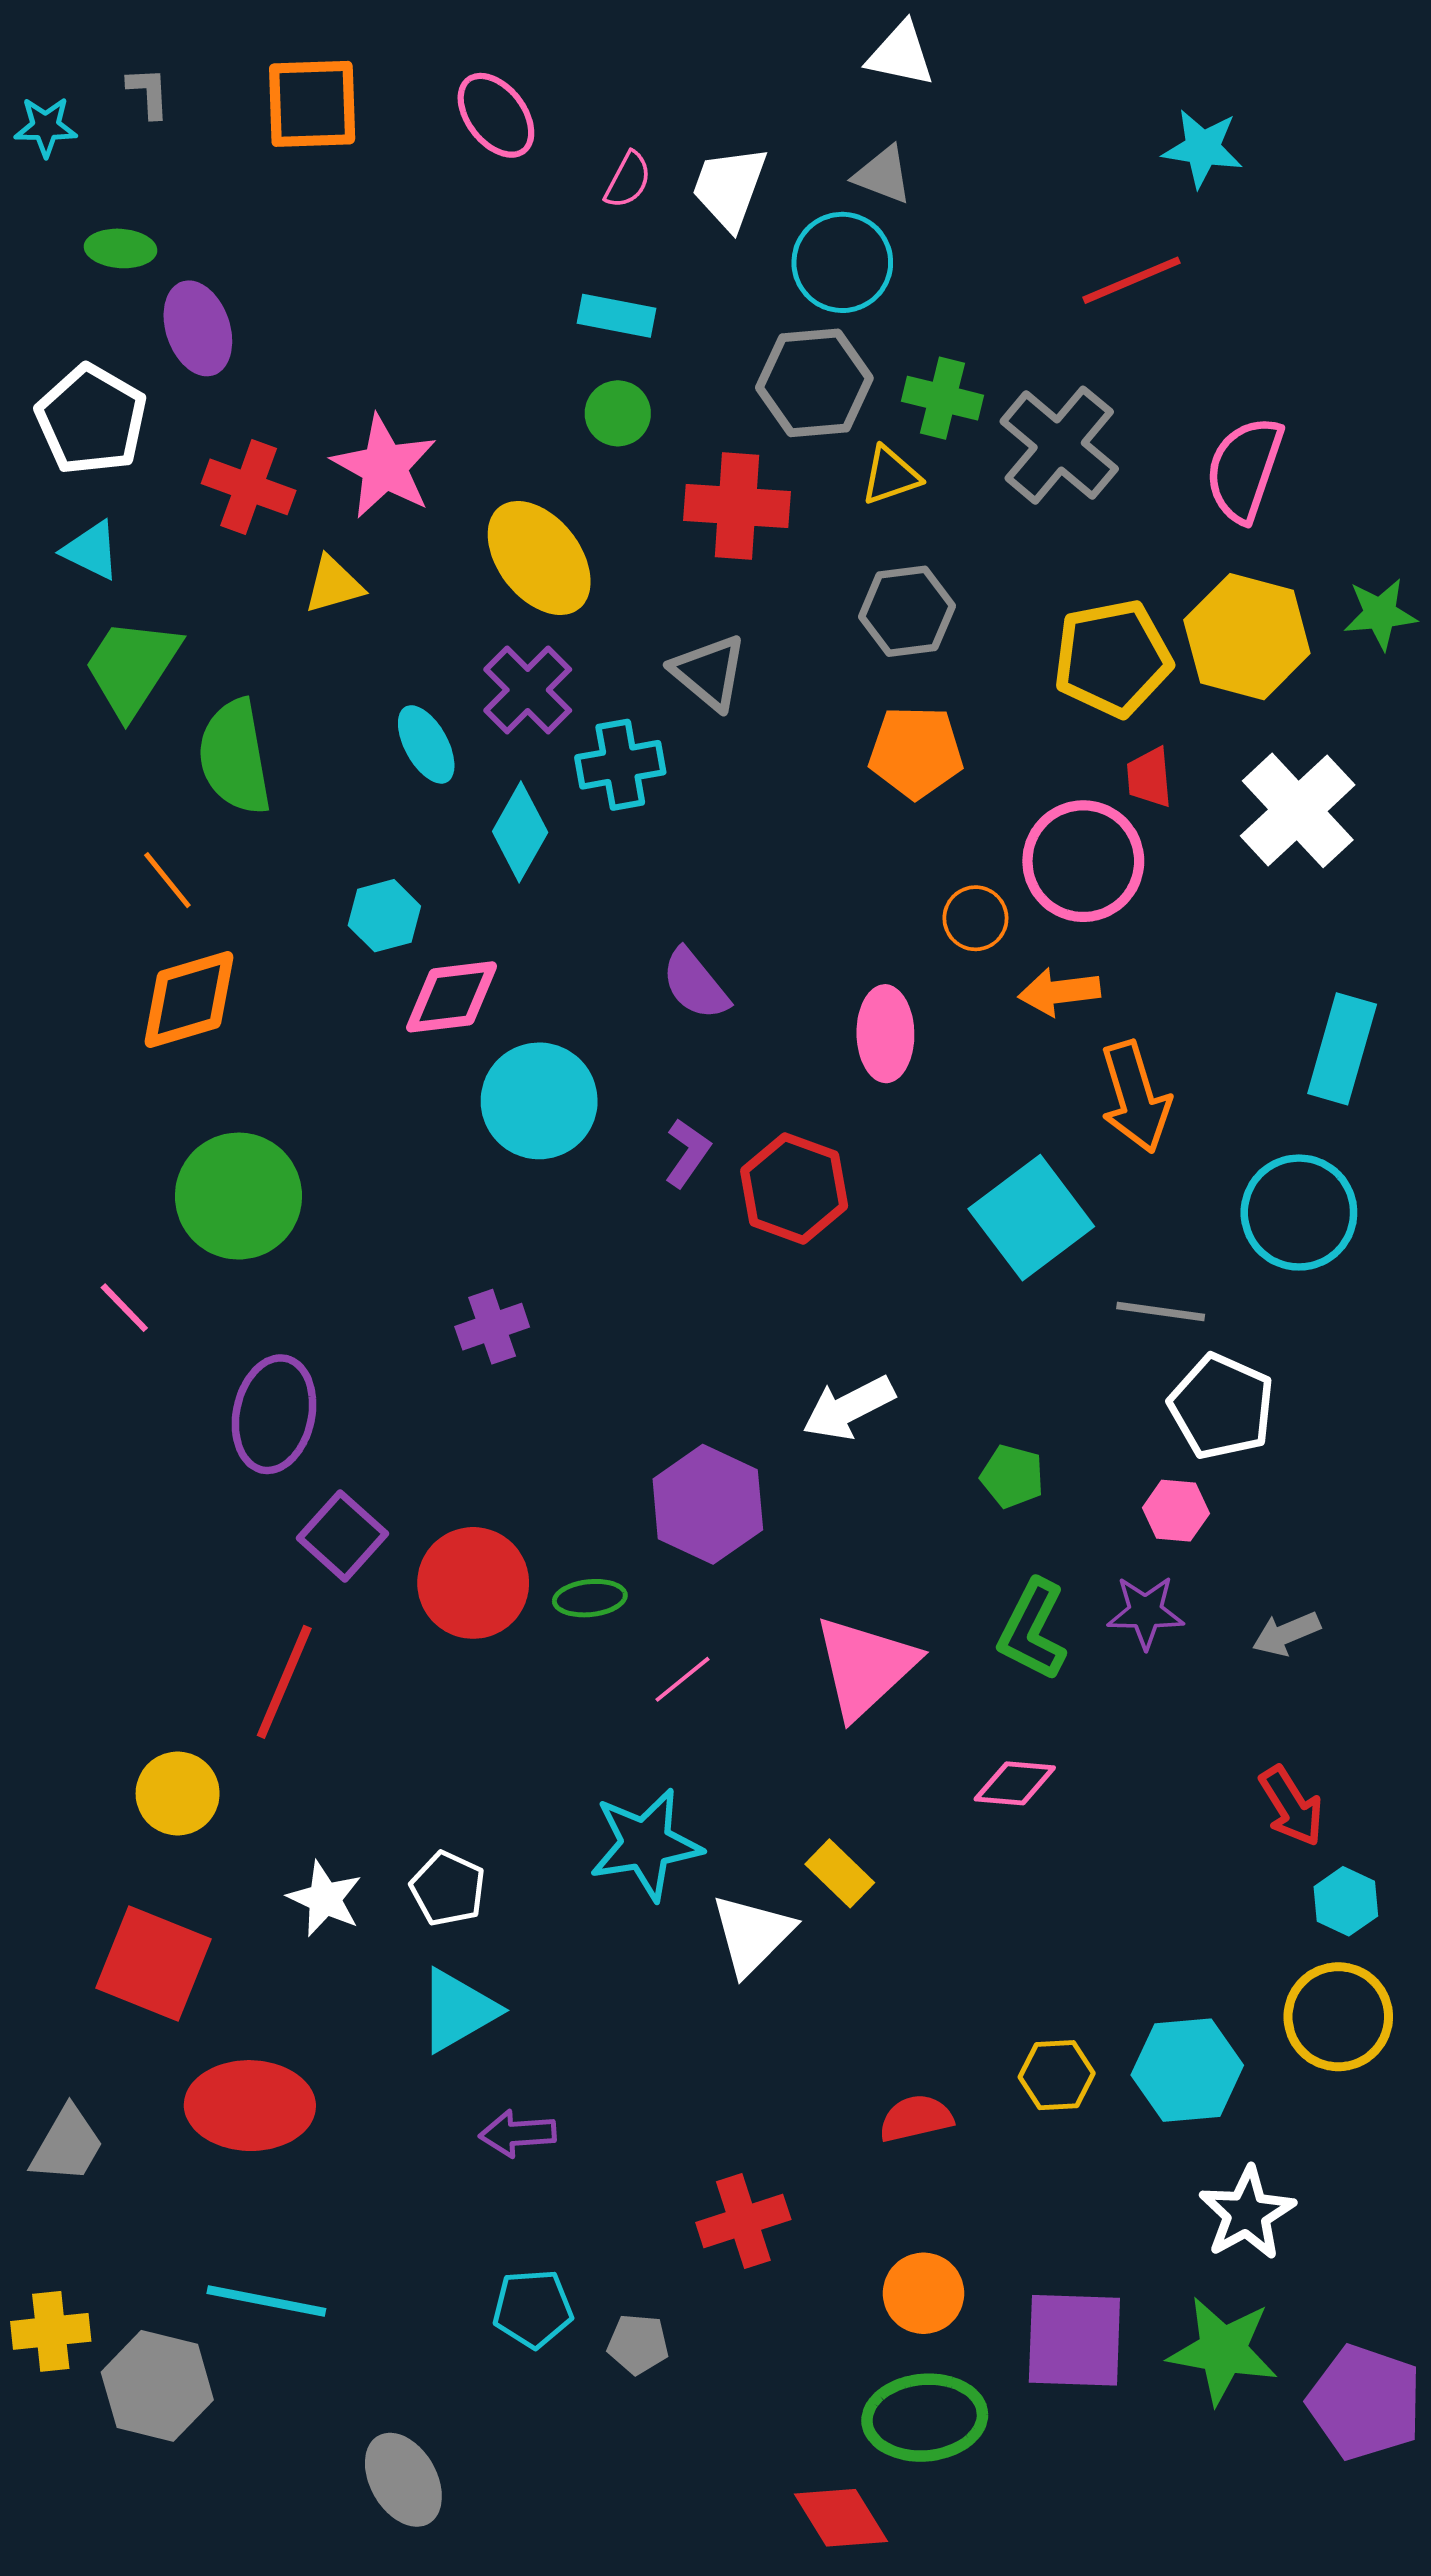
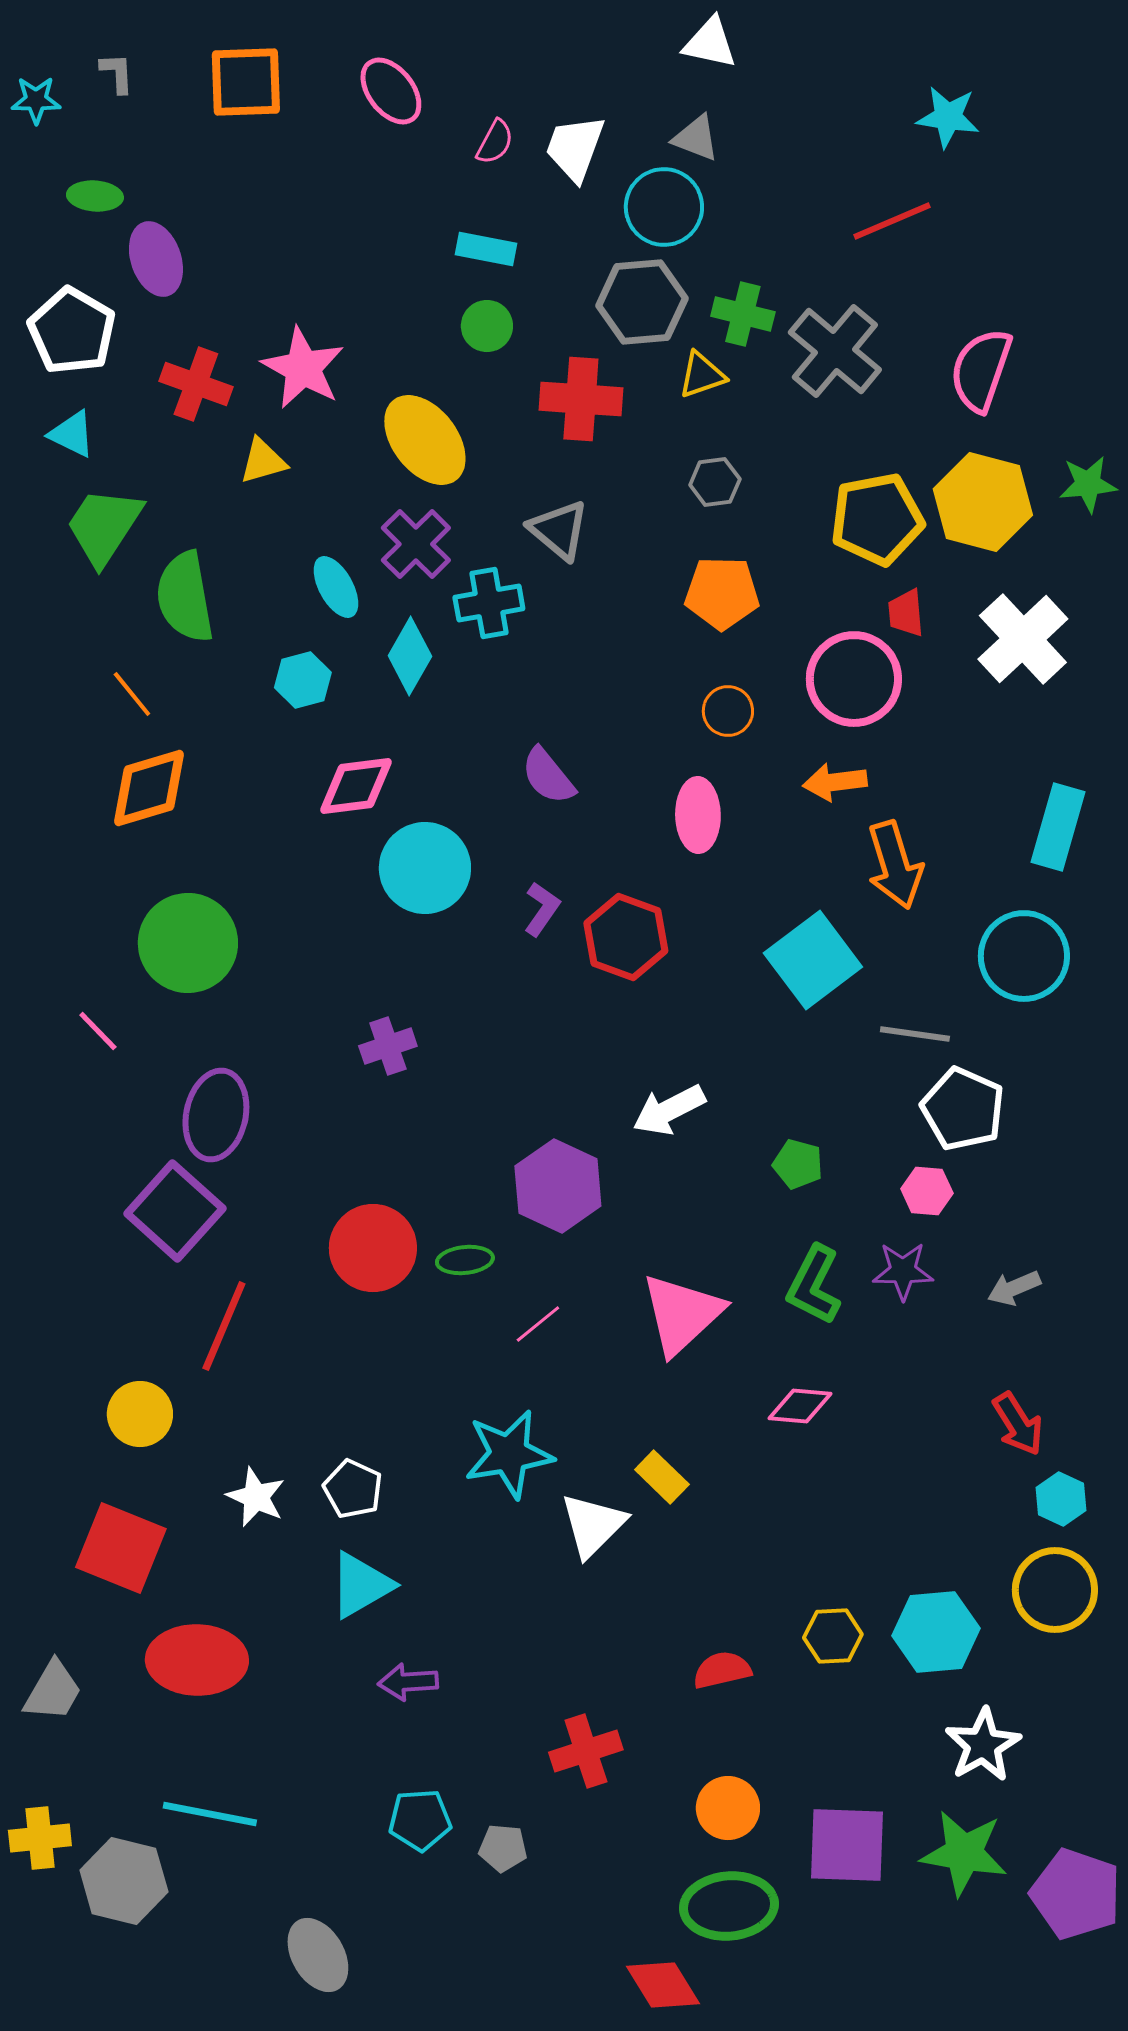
gray hexagon: (907, 611) -> (715, 482), size x0.7
cyan hexagon: (384, 916) -> (303, 680), moved
orange circle: (975, 918) -> (728, 711), moved
purple square: (342, 1536) -> (175, 1211), moved, size x1.4

